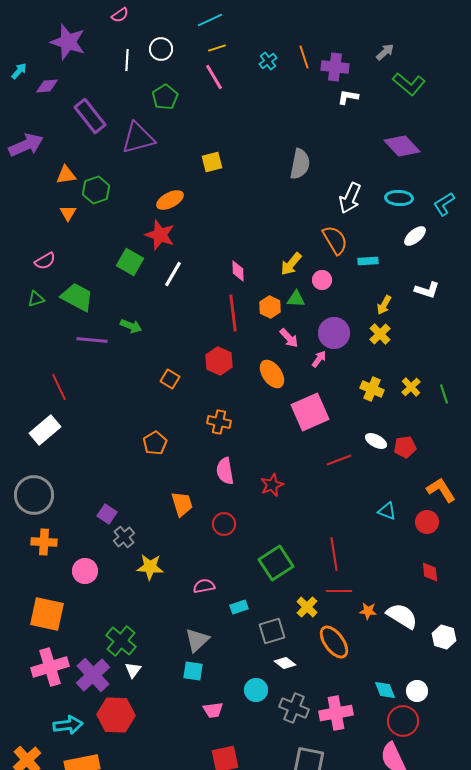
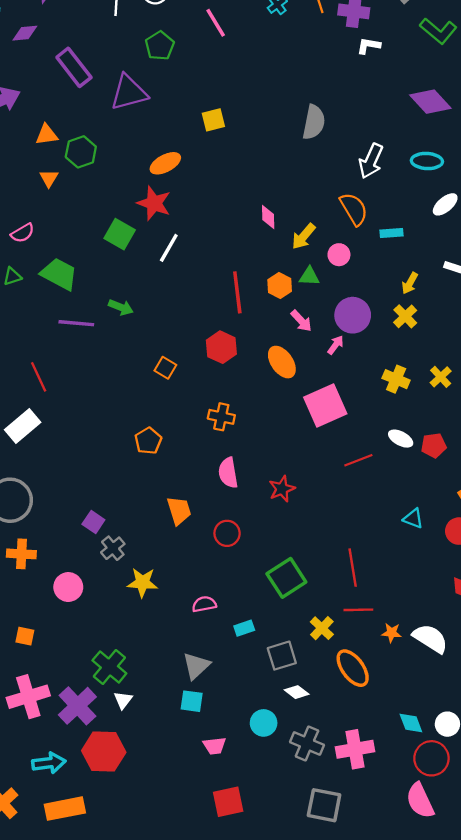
pink diamond: (238, 271) -> (268, 217), moved
orange square: (47, 614) -> (25, 636), size x0.5

